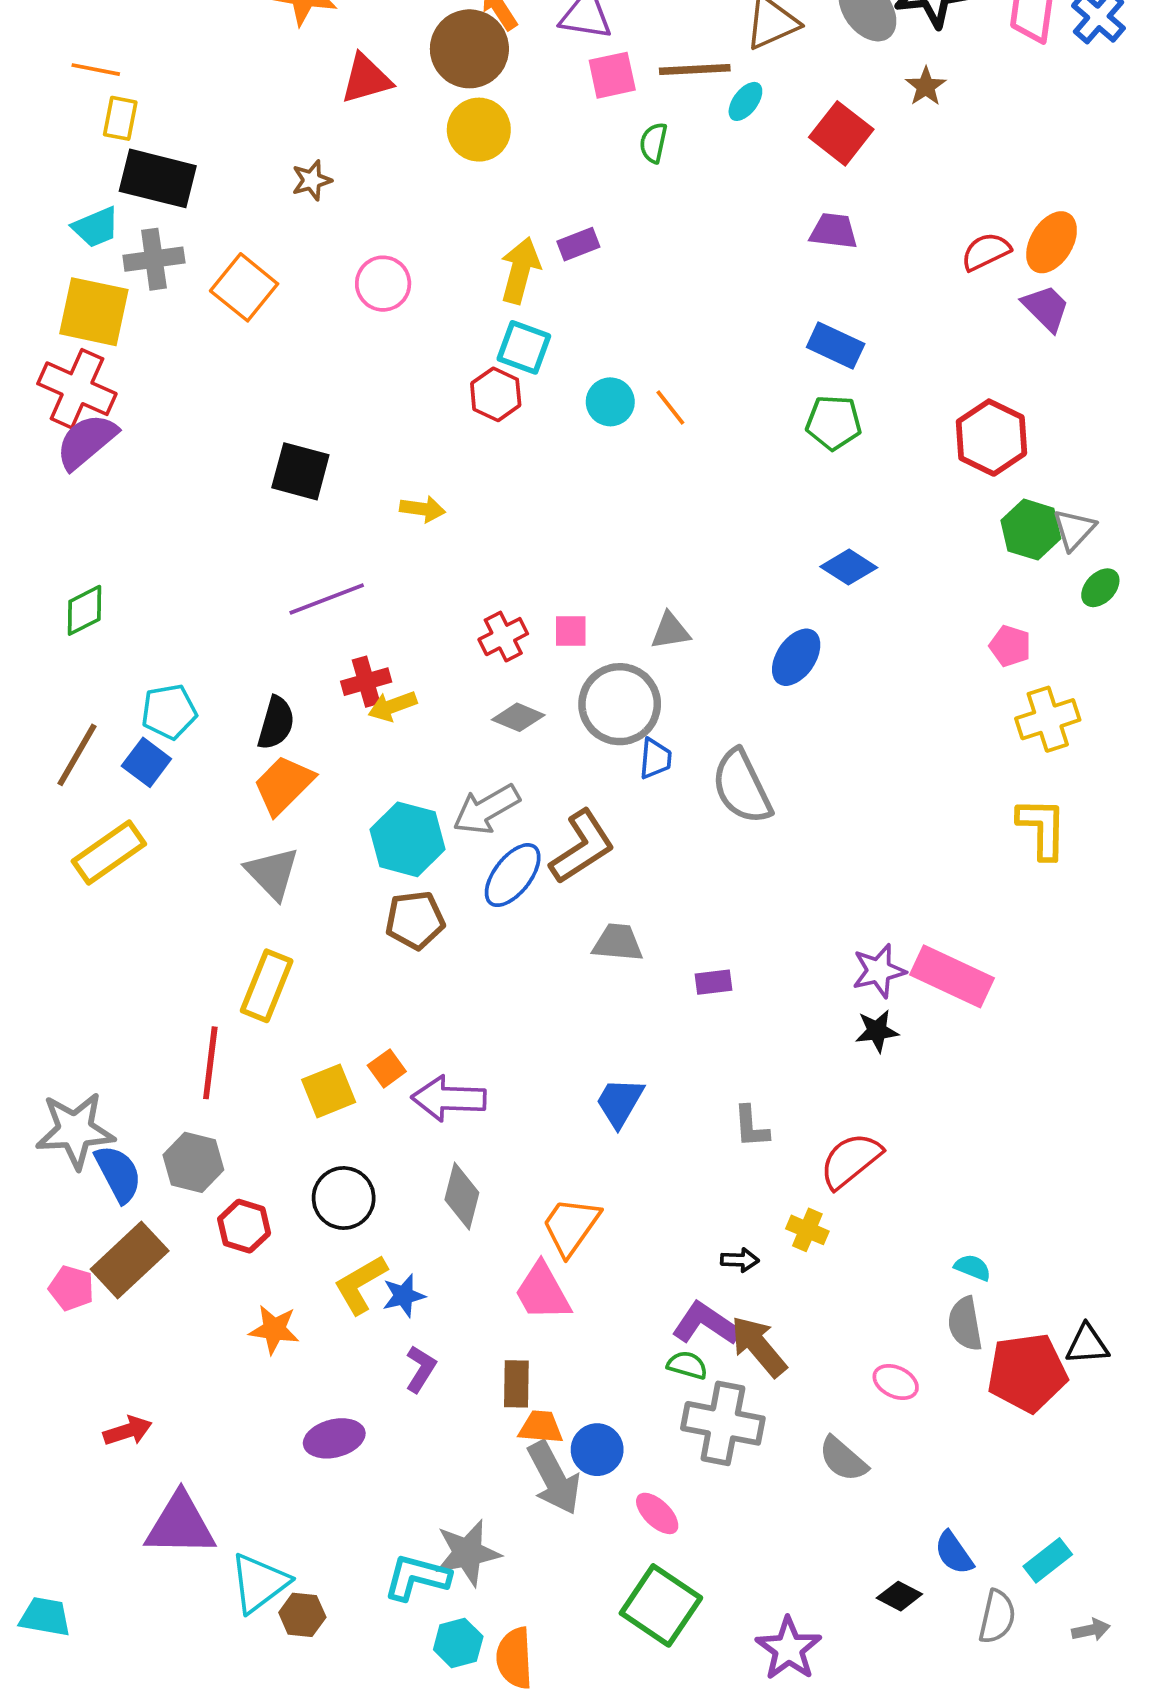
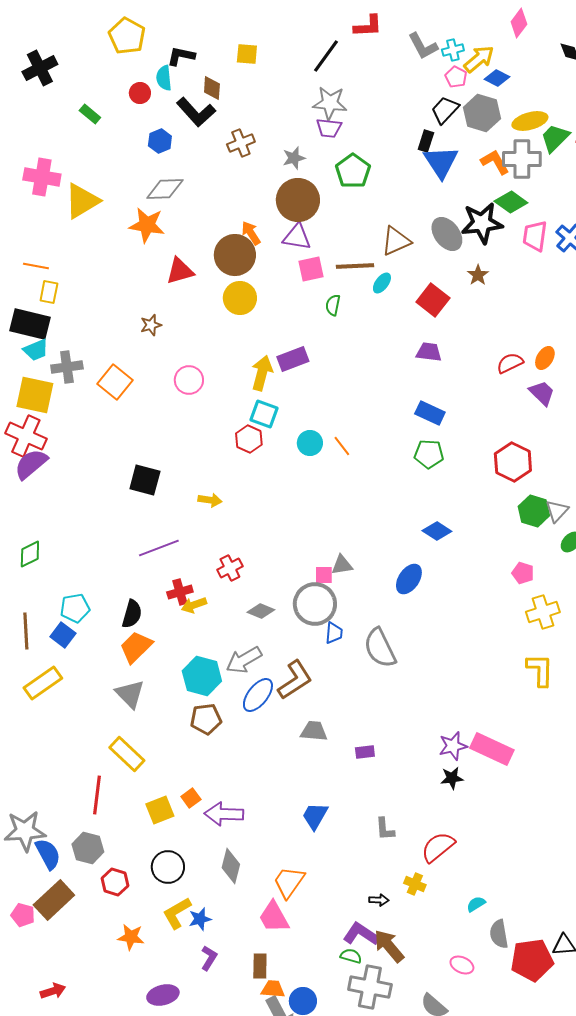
black rectangle: (158, 178) -> (30, 324), moved
orange ellipse: (1052, 242) -> (545, 358), size x0.7
purple rectangle: (578, 244) -> (293, 359), size x1.4
pink square: (571, 631) -> (324, 575), moved
red cross: (503, 637) -> (230, 568), moved
brown line: (77, 755) -> (26, 631), turned -33
yellow rectangle: (267, 986) -> (127, 754), turned -69
cyan semicircle: (973, 1267) -> (476, 904), moved, turned -54

